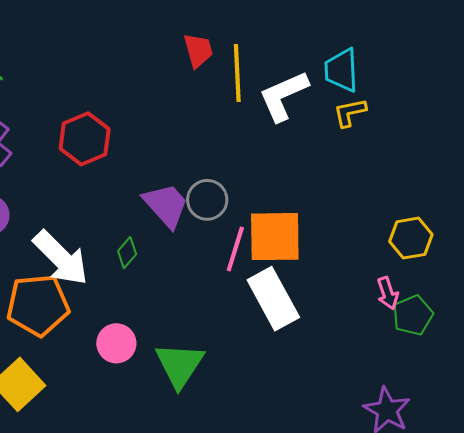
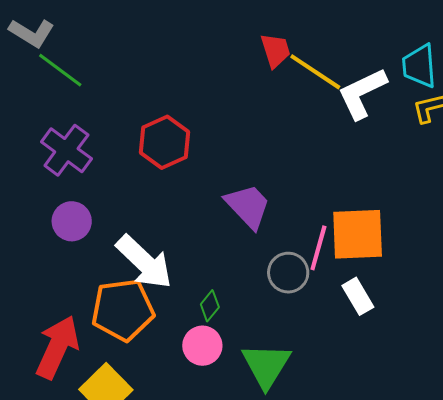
yellow line: (237, 73) -> (315, 72), turned -52
gray circle: (207, 200) -> (288, 273), moved
green diamond: (127, 253) -> (210, 306), moved
white rectangle: (273, 299) -> (358, 296), size x0.6

